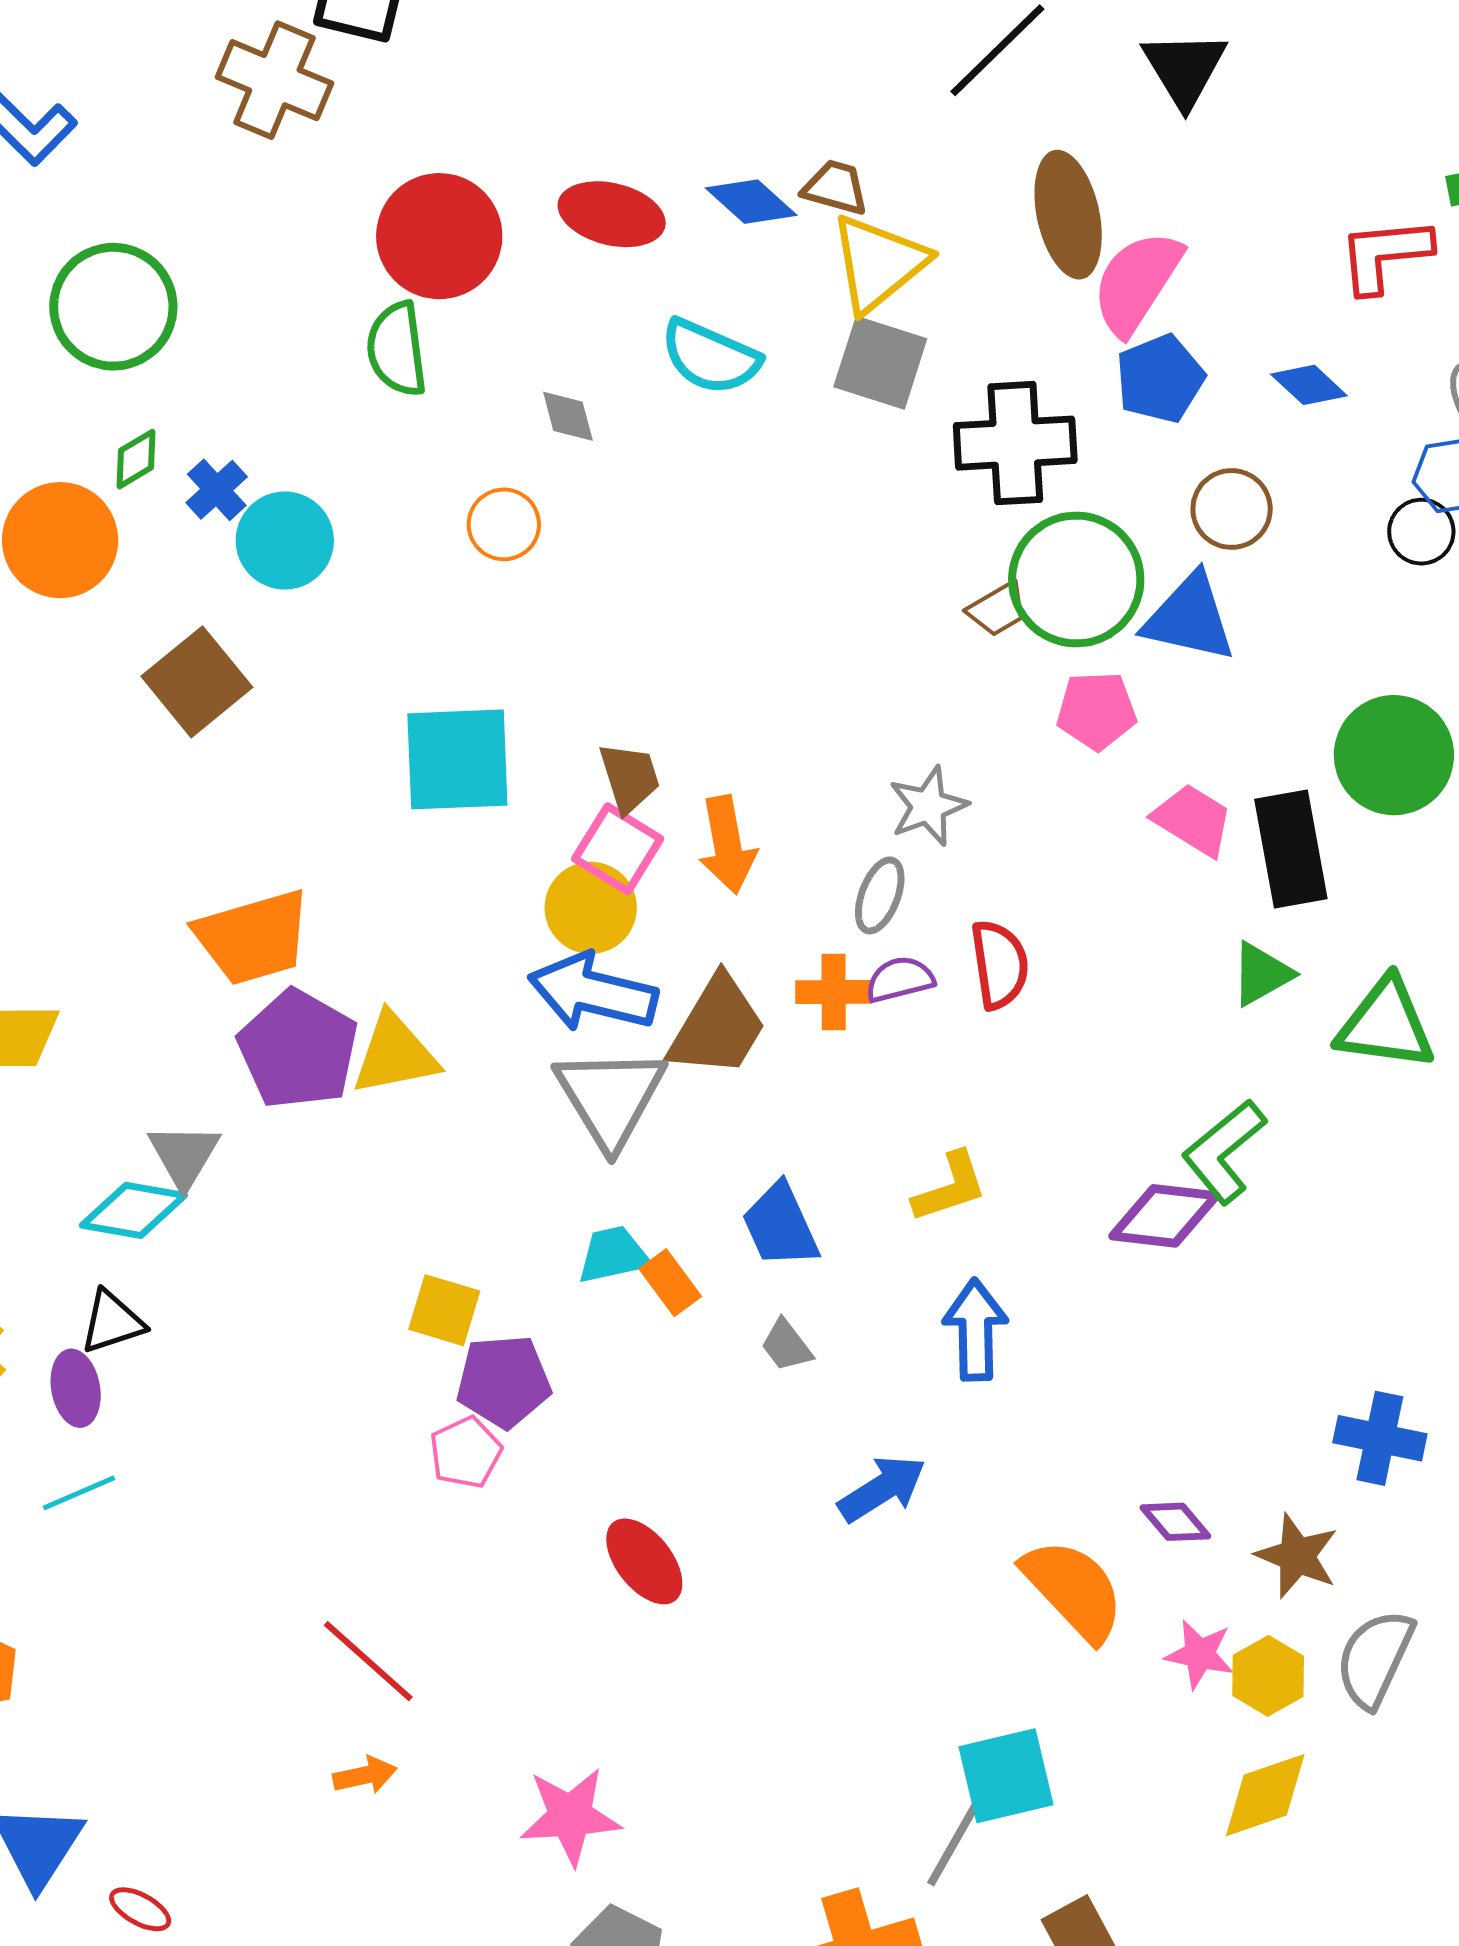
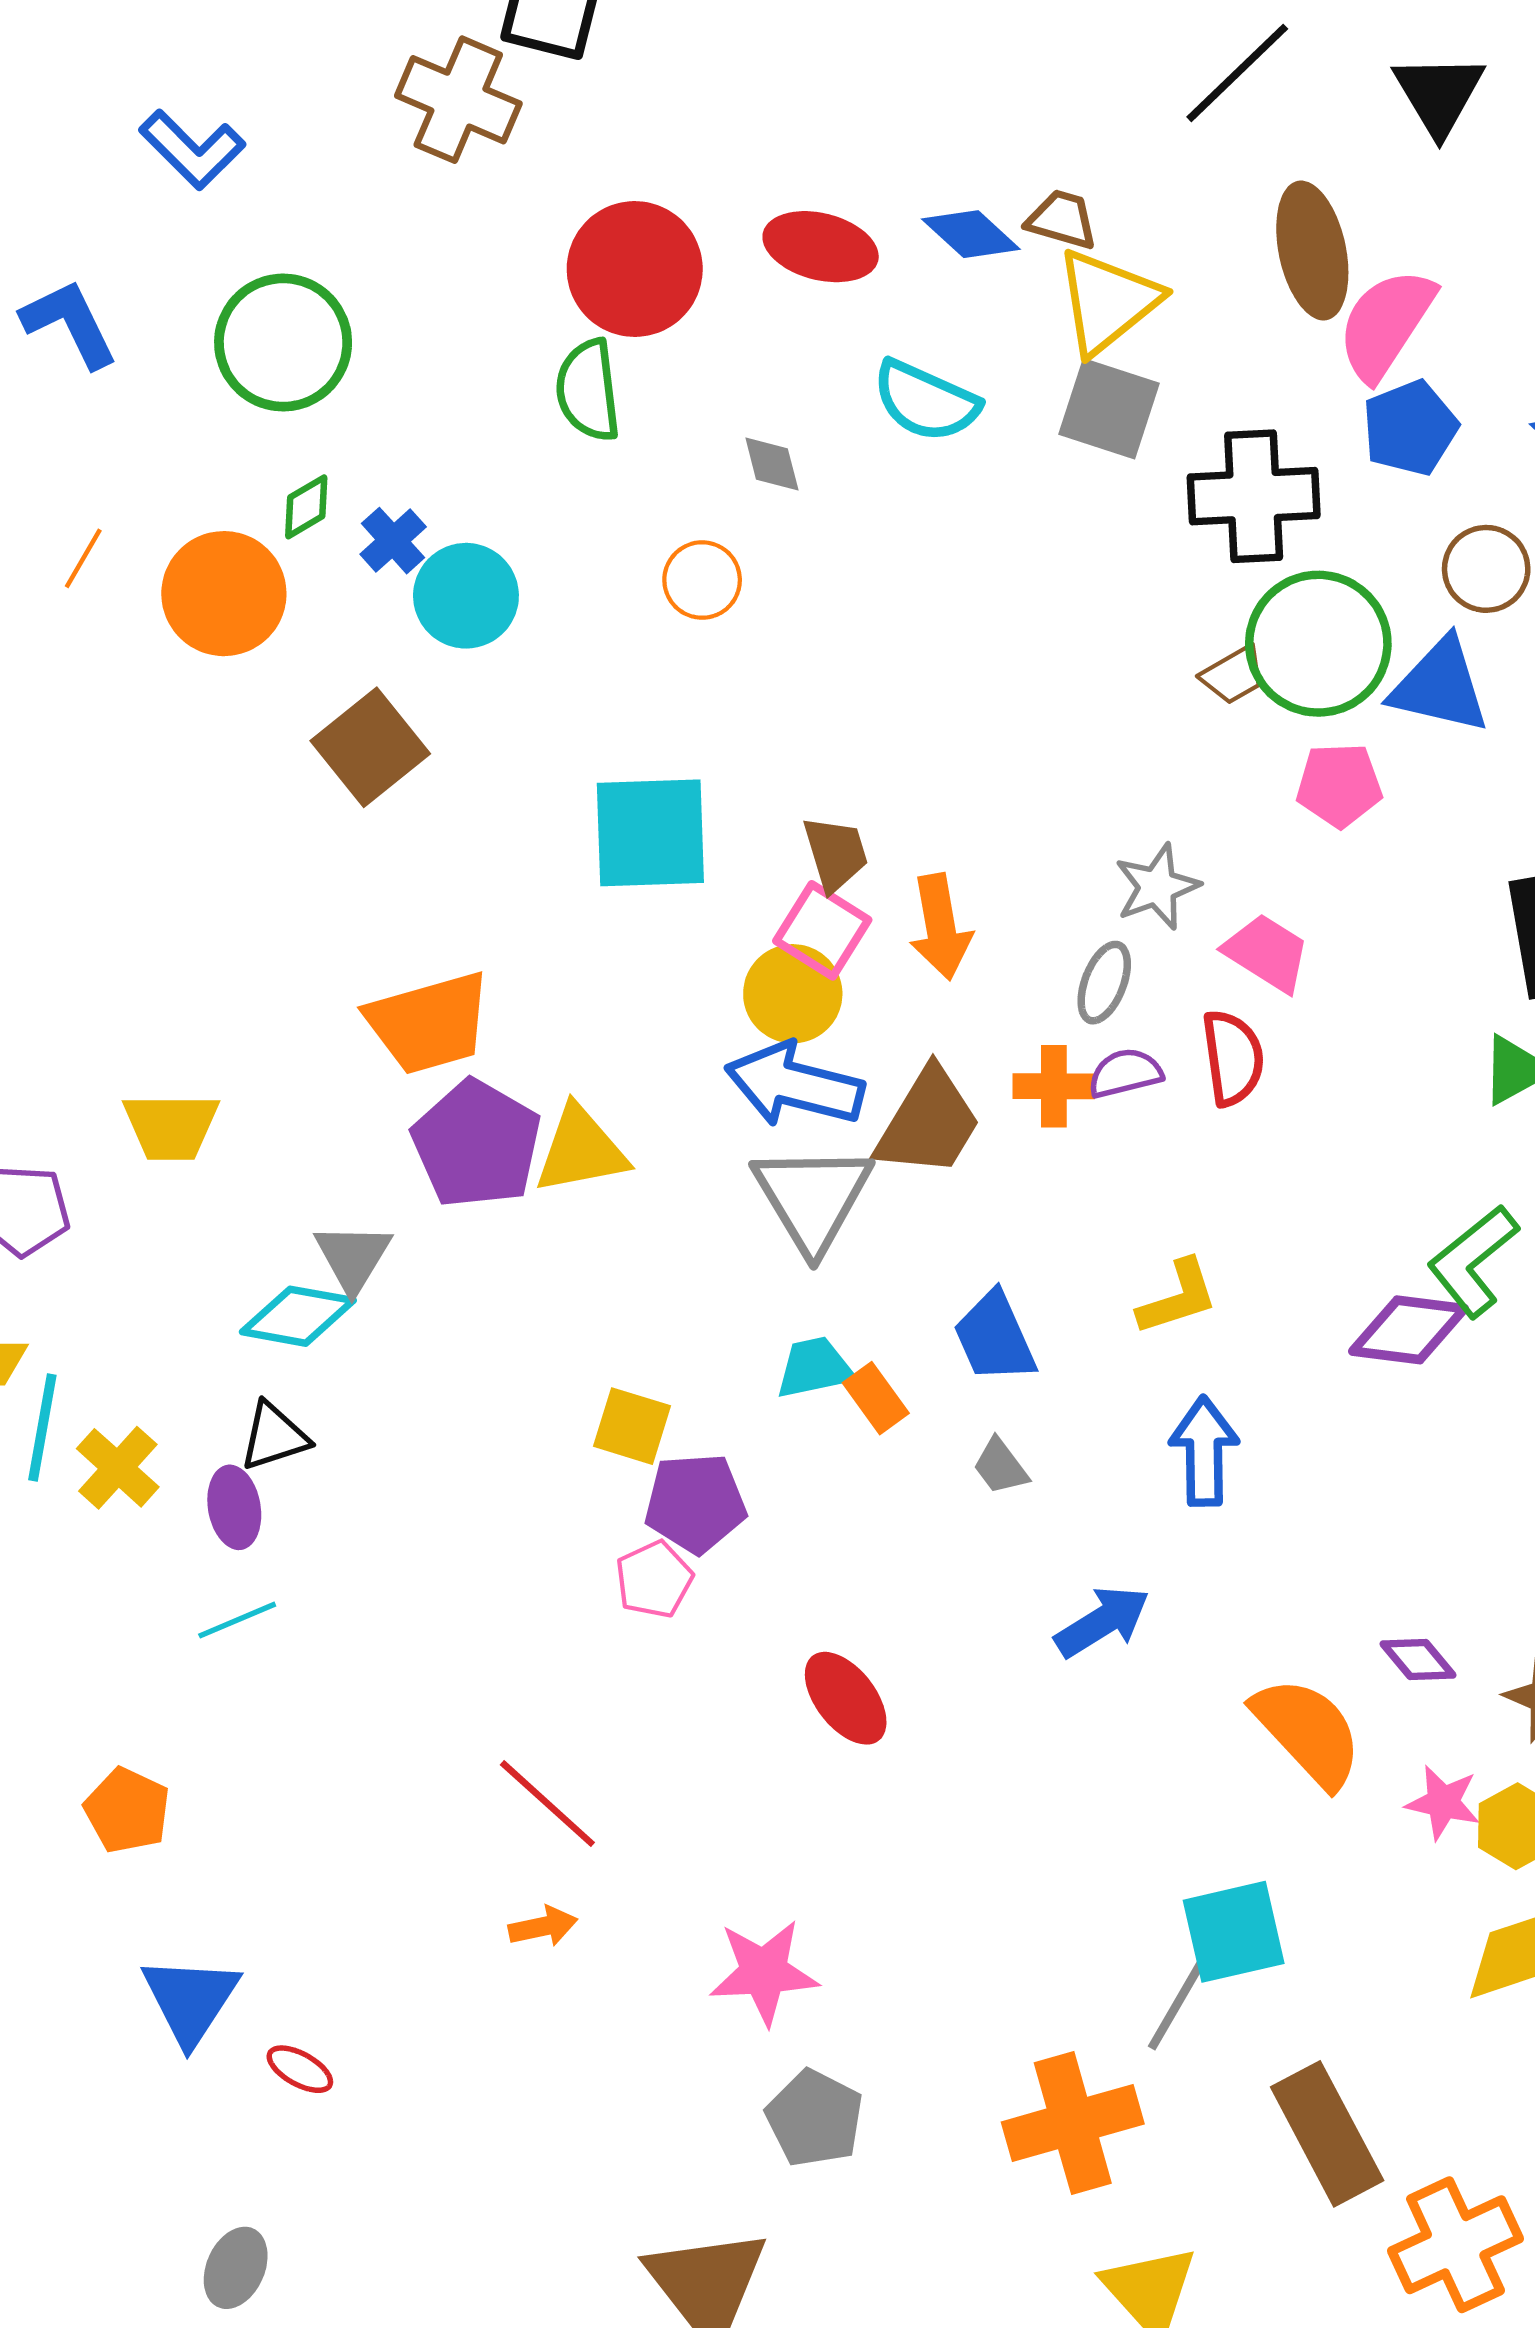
pink trapezoid: (1193, 820) -> (1267, 953), moved

